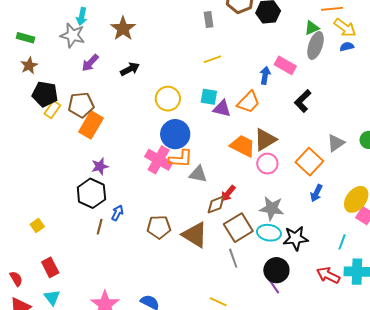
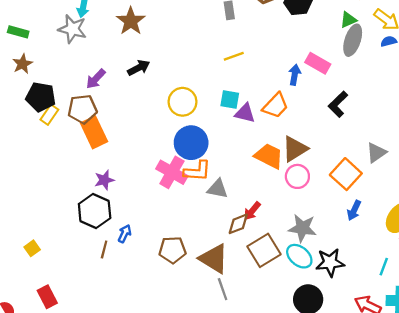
purple arrow: (90, 63) -> (96, 79), moved
orange rectangle: (91, 125) -> (94, 132), turned -56
cyan ellipse: (269, 233) -> (299, 256), turned 30
gray line: (233, 258) -> (223, 289), moved

